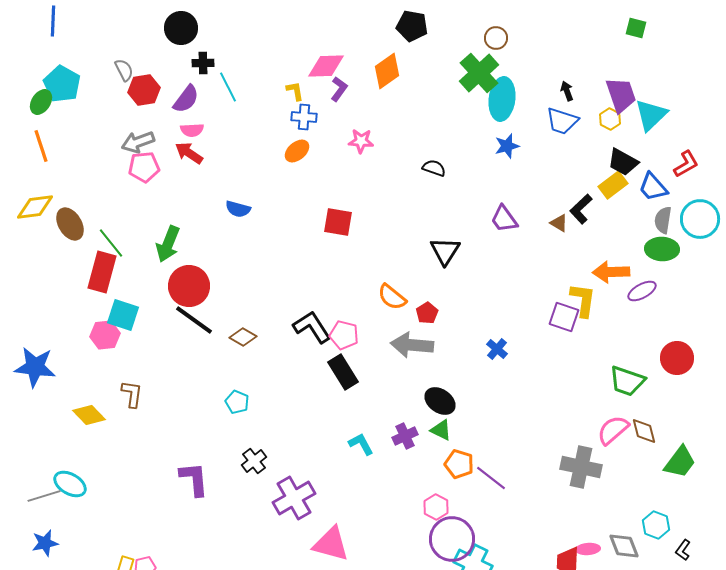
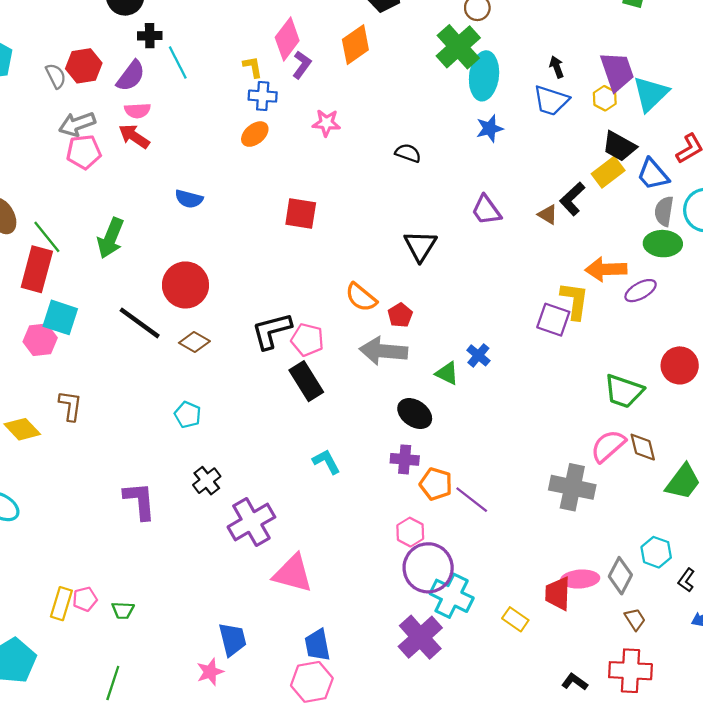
pink diamond: (326, 66) -> (287, 39), turned -51
gray semicircle: (124, 70) -> (56, 76), moved
red circle: (189, 286) -> (185, 285), moved
black L-shape: (312, 327) -> (272, 331), turned -72
green triangle: (441, 430) -> (447, 373), moved
purple cross: (405, 436) -> (405, 459), moved, turned 30
gray diamond: (624, 546) -> (620, 576), turned 48
pink ellipse: (588, 549) -> (580, 579), size x1.4

